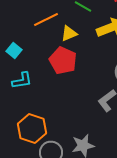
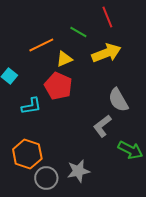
cyan L-shape: (22, 80) -> (31, 106), moved

